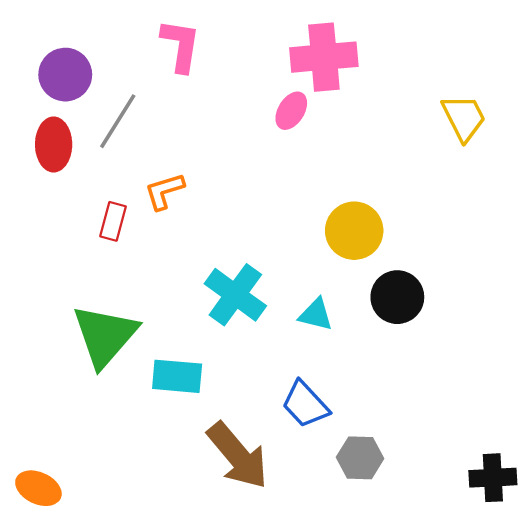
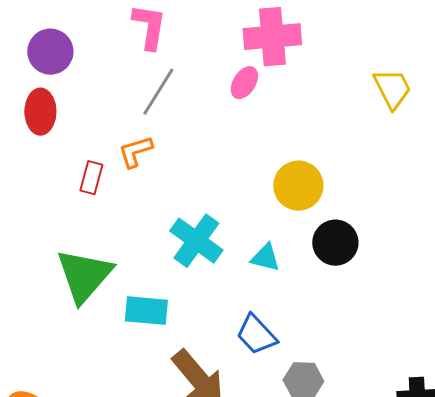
gray line: (118, 121) -> (158, 92), moved

